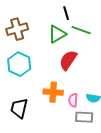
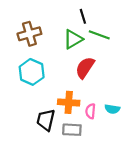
black trapezoid: (19, 108) -> (46, 120), moved
gray rectangle: (84, 117) -> (72, 130), moved

